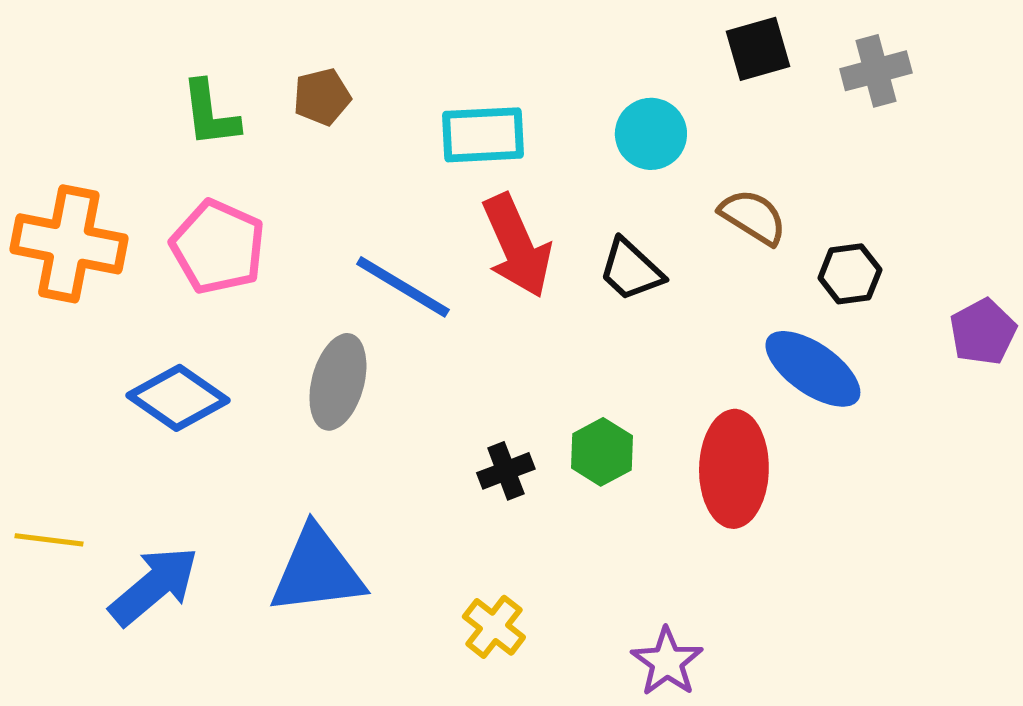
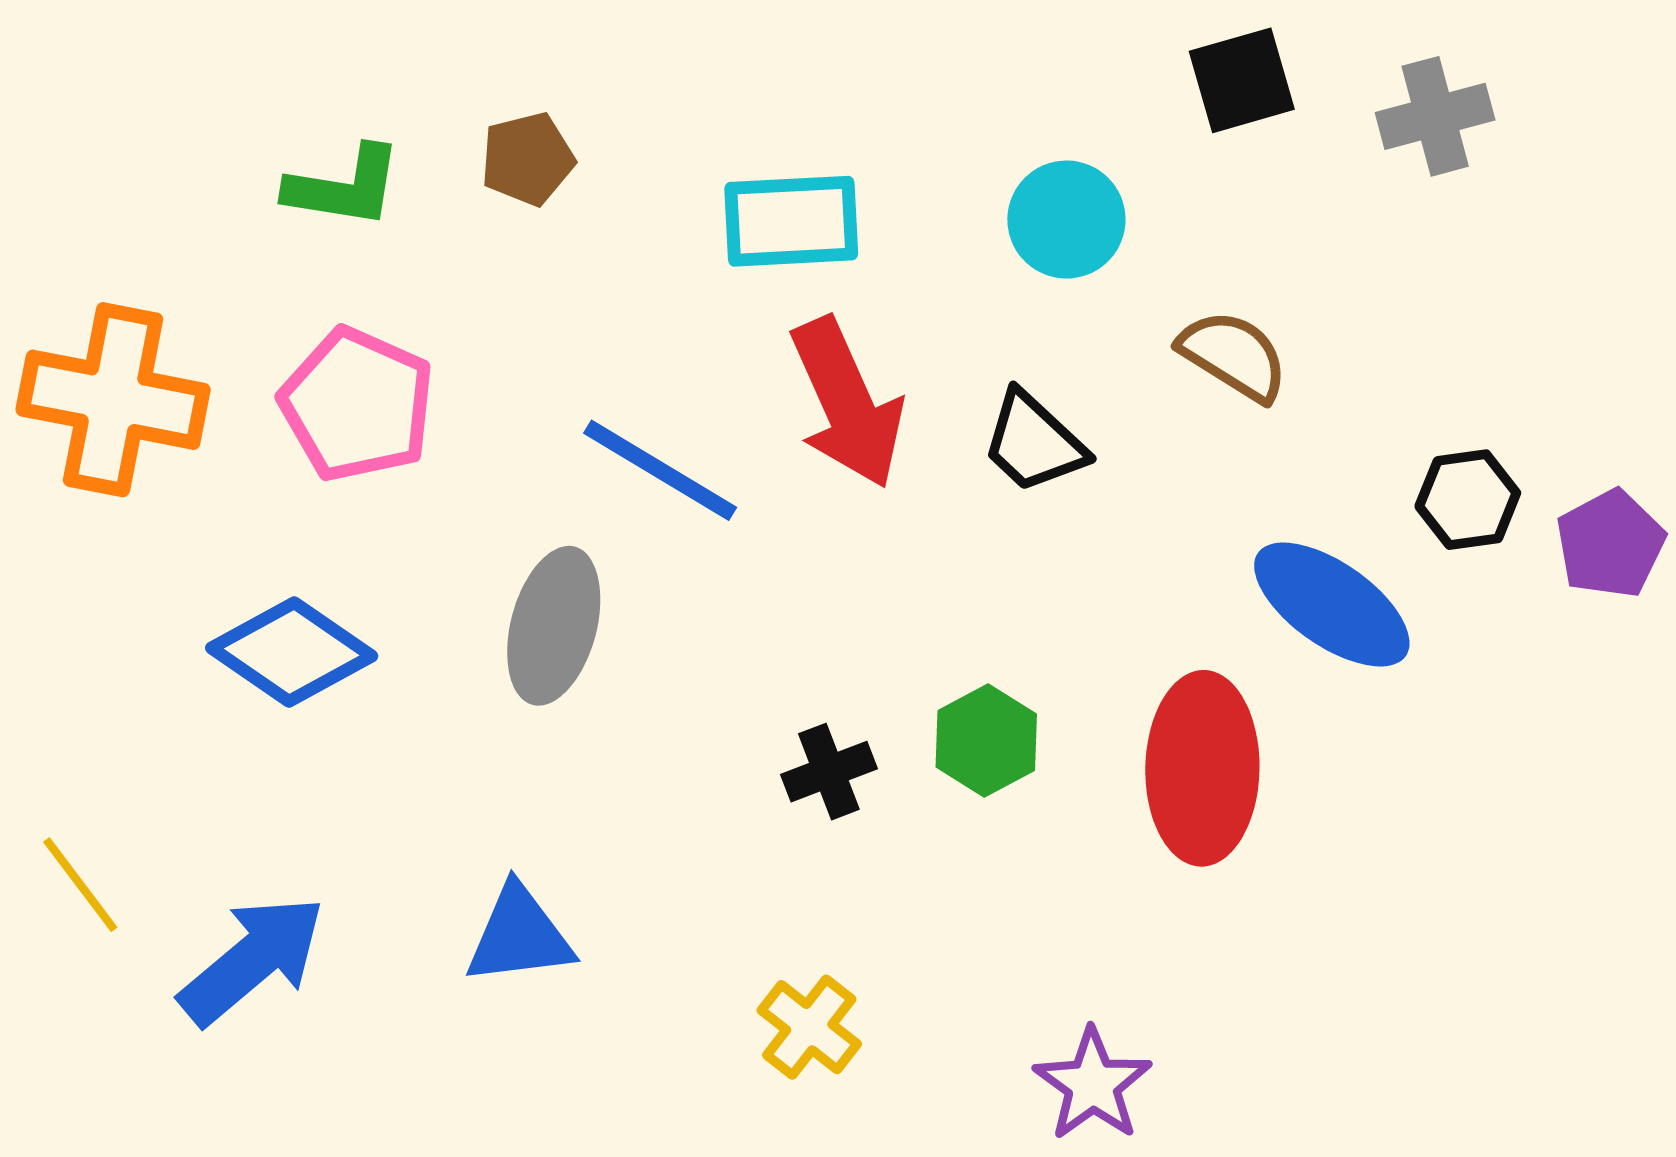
green L-shape: (210, 114) -> (344, 187), turned -74
black hexagon: (850, 274) -> (1468, 500), moved
yellow line: (49, 540) -> (80, 885), turned 46
blue triangle: (317, 571) -> (519, 935), size x0.7

